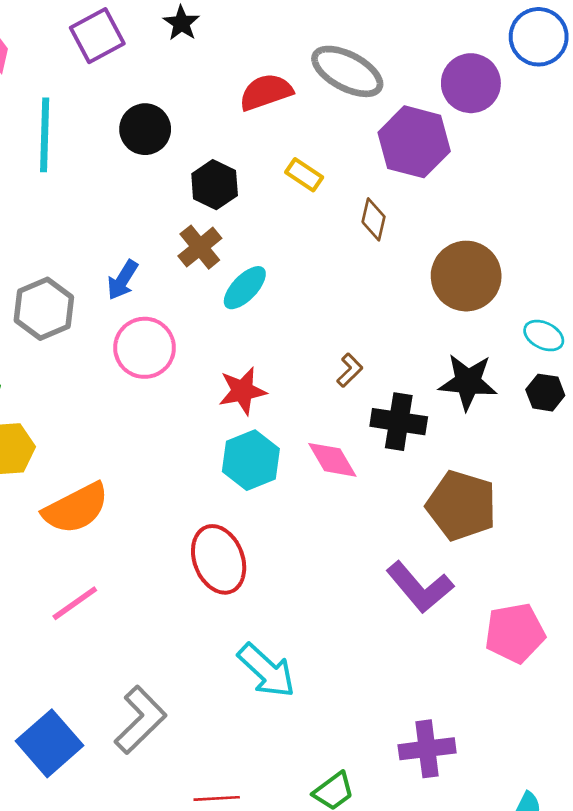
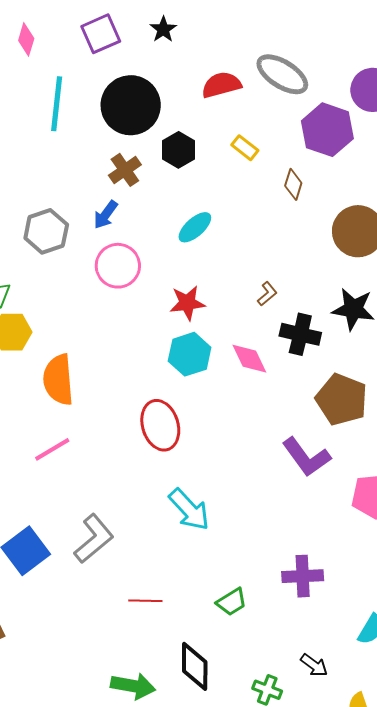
black circle: (145, 129) -> (131, 105), size x1.6
brown cross: (200, 247) -> (125, 170), moved
orange semicircle: (76, 508) -> (58, 380), turned 108

